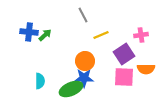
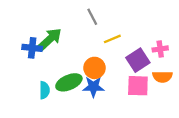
blue cross: (29, 32) -> (32, 48), moved
green arrow: (45, 35) -> (50, 39), size x1.6
pink cross: (141, 35) -> (160, 49), moved
green ellipse: (71, 89) -> (69, 82), moved

